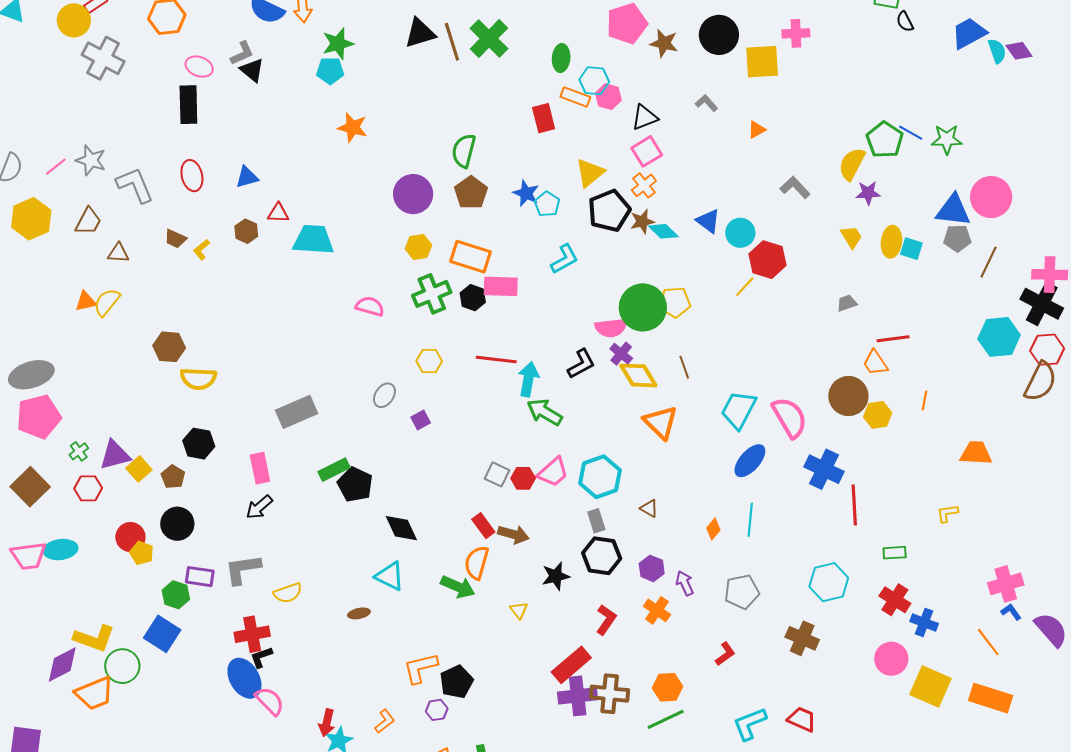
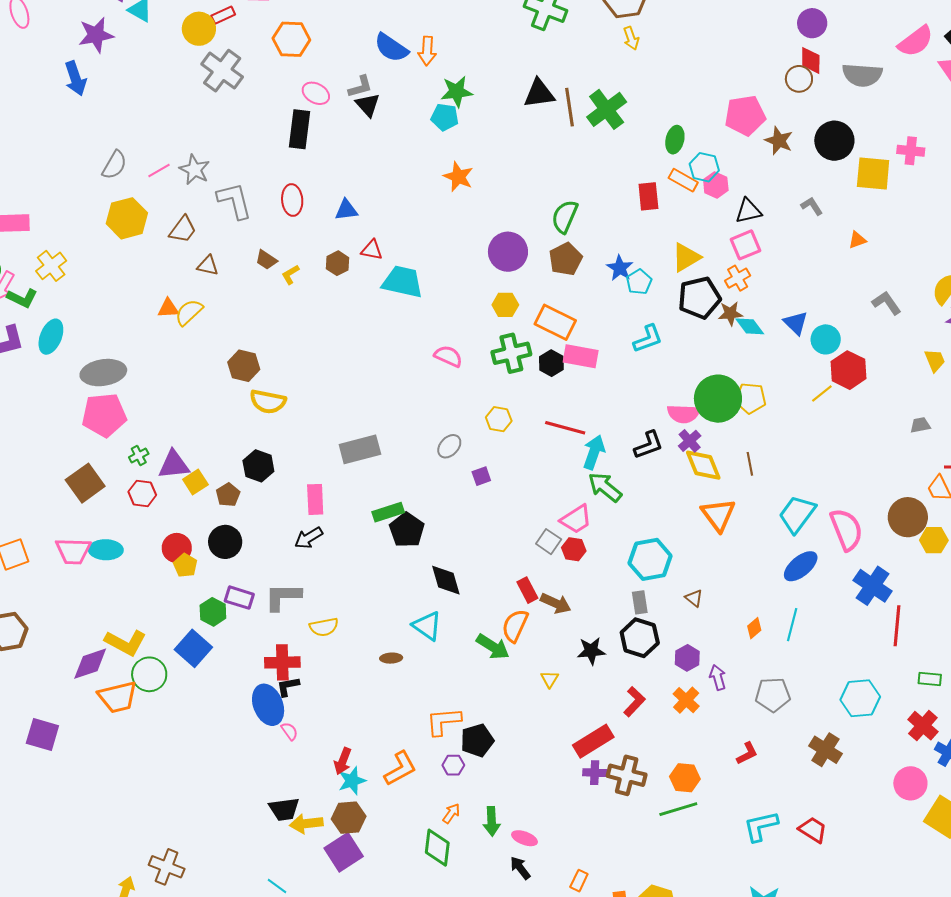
pink trapezoid: (553, 472) -> (576, 519), moved
purple cross: (578, 696) -> (595, 773), size x0.6
pink semicircle: (270, 701) -> (289, 731), size x0.6
orange L-shape: (385, 721) -> (400, 769), size x1.5

